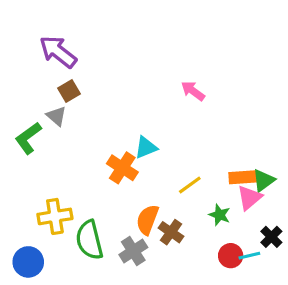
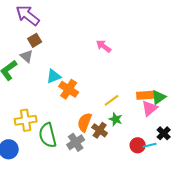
pink arrow: (193, 91) -> (104, 46), moved
cyan triangle: (146, 147) -> (54, 76), moved
green star: (220, 215) -> (116, 119), moved

